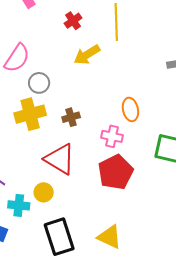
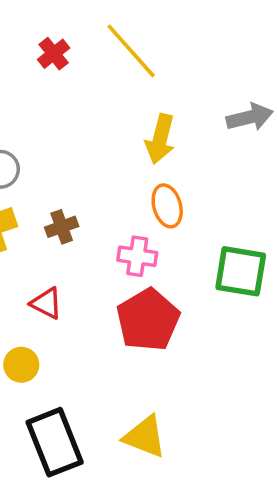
yellow line: (116, 22) -> (131, 51), turned -36
yellow arrow: (87, 55) -> (160, 139), moved, turned -40
red triangle: (60, 159) -> (46, 303), size x0.6

